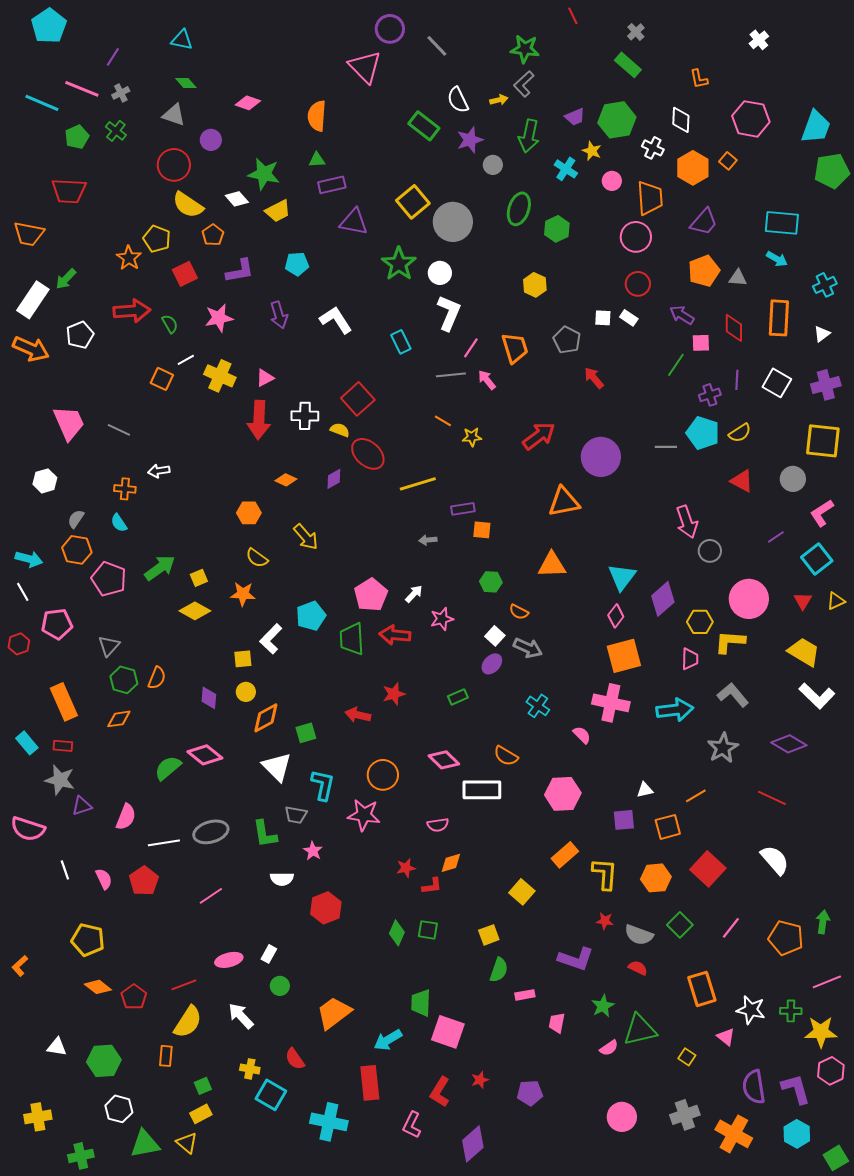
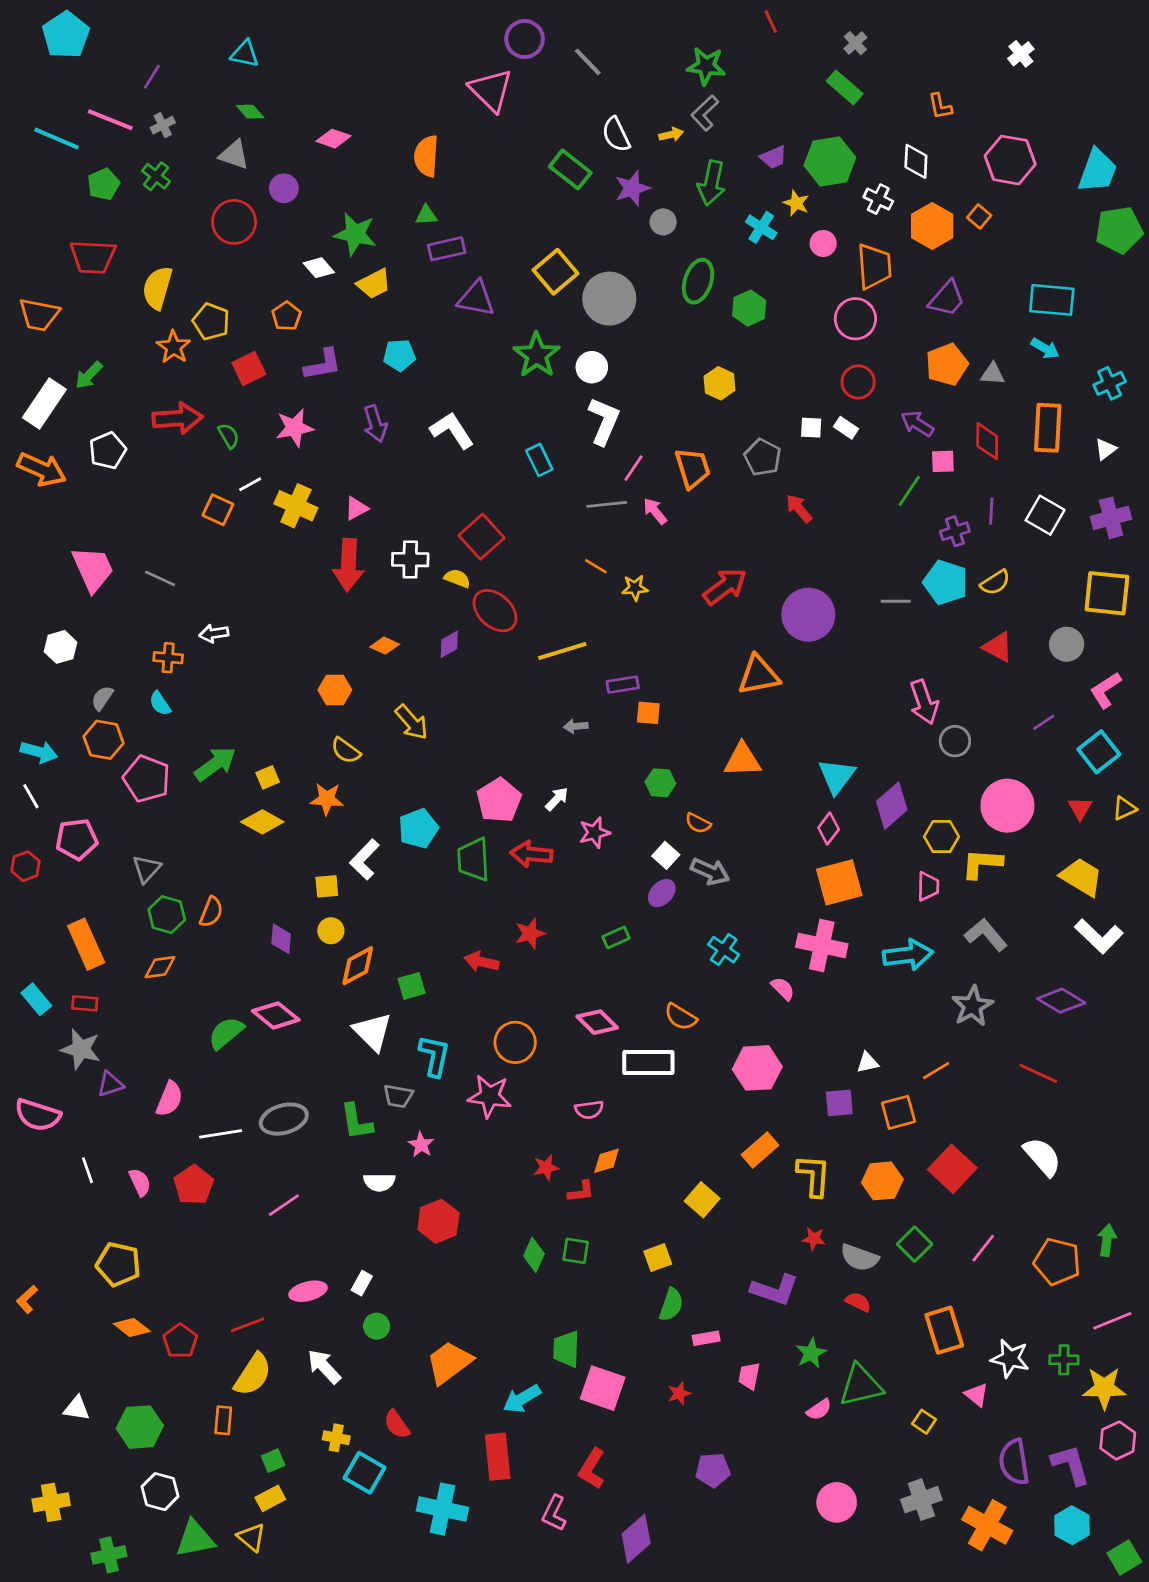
yellow semicircle: (188, 205) -> (157, 288), moved, turned 72
red star: (480, 1080) -> (679, 1393), moved

